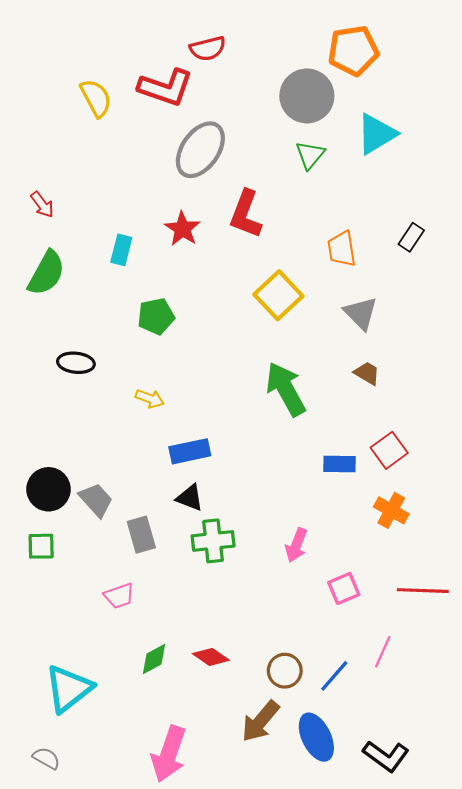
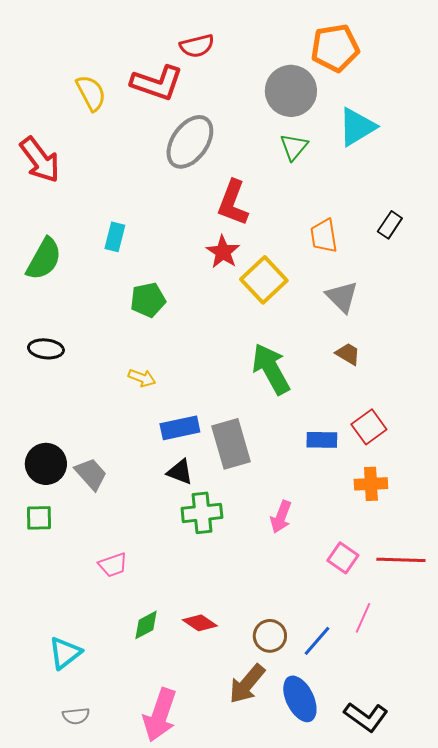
red arrow: (42, 205) -> (40, 160), moved, size x1.8
red star: (182, 229) -> (223, 252), moved
black ellipse: (76, 363) -> (46, 349), moved
orange cross: (391, 510) -> (371, 484), turned -32
gray rectangle: (141, 535) -> (231, 444), moved, size x1.4
pink square: (344, 588) -> (343, 558), moved, turned -32
cyan triangle: (69, 689) -> (65, 653), size x0.7
gray semicircle: (46, 758) -> (76, 716), moved, turned 144

